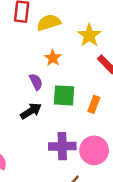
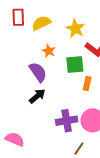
purple semicircle: (36, 82) -> (38, 72), size x1.5
green square: (64, 95) -> (75, 65), moved

